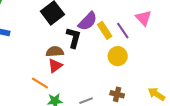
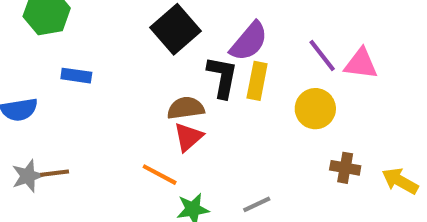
pink triangle: (143, 18) -> (361, 64), moved, turned -36
yellow rectangle: (105, 30) -> (257, 81), moved, turned 48
brown cross: (117, 94) -> (345, 168), moved

